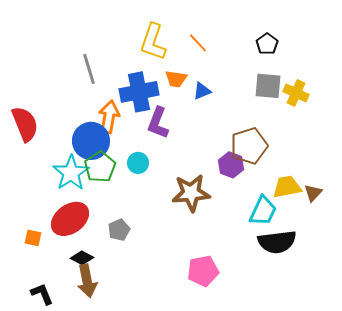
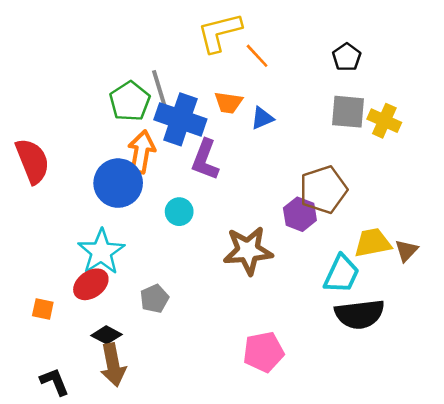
yellow L-shape: (153, 42) -> (219, 32), moved, turned 57
gray line: (89, 69) -> (160, 90), moved
blue cross: (139, 92) -> (180, 119), turned 30
green pentagon: (100, 167) -> (130, 101), moved
cyan star: (71, 173) -> (101, 252), moved
red ellipse: (70, 219) -> (91, 284), size x0.7

